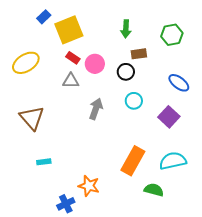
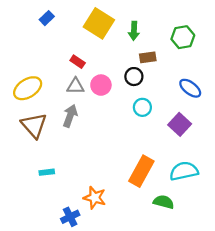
yellow square: (69, 30) -> (99, 23), moved, turned -36
yellow ellipse: (26, 63) -> (28, 88), moved
pink circle: (95, 64) -> (101, 85), moved
gray arrow: (96, 109) -> (70, 116), moved

